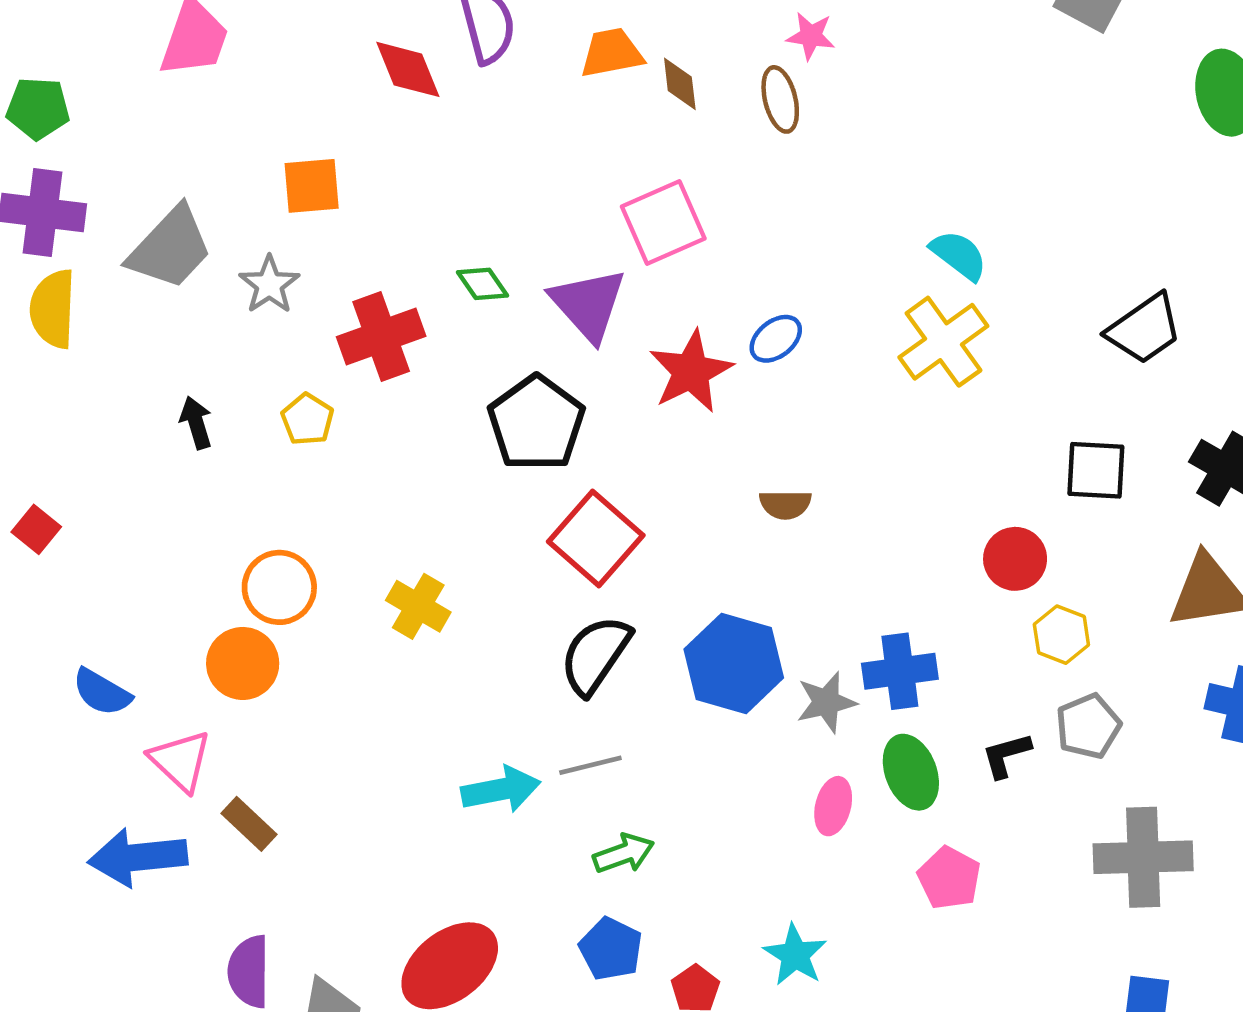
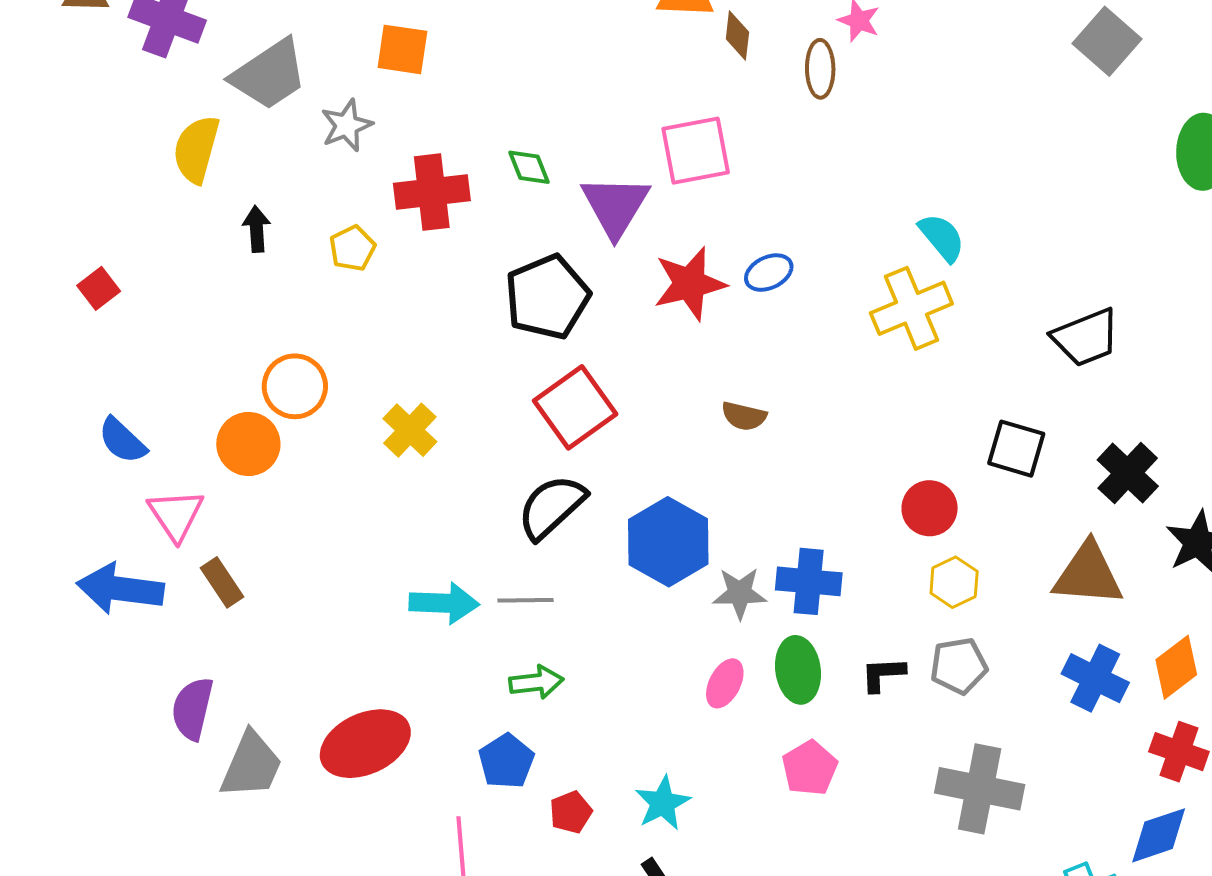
yellow semicircle: (53, 309) -> (196, 149), moved

